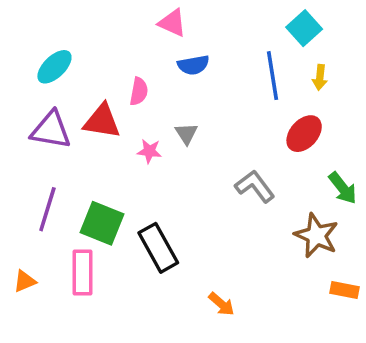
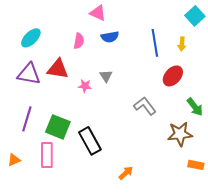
cyan square: (304, 28) -> (195, 16), moved
pink semicircle: (139, 91) -> (79, 41), moved
brown star: (316, 236) -> (180, 134), turned -30
orange arrow: (221, 304) -> (126, 173), turned -84

